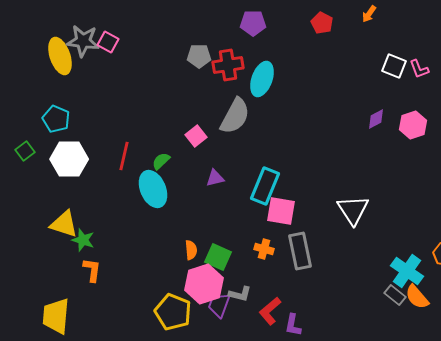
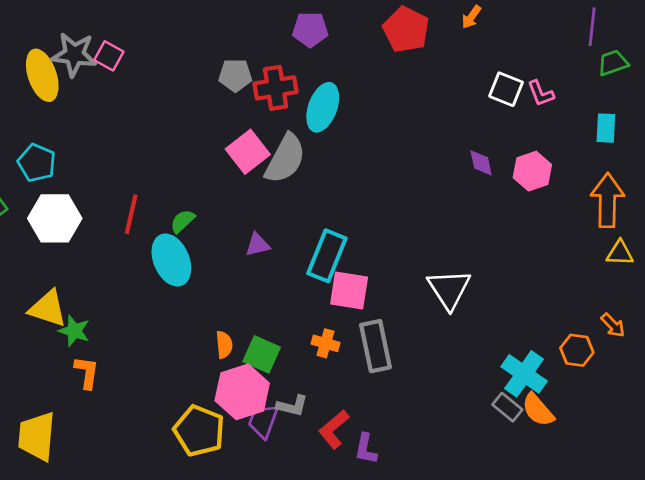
red pentagon: (322, 23) -> (406, 30), size x1.5
purple diamond: (376, 119) -> (481, 163), turned -75
pink square: (196, 136) -> (248, 152), moved, size x1.4

